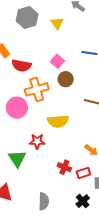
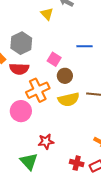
gray hexagon: (27, 18) -> (21, 43), moved
yellow triangle: (57, 23) -> (47, 14), moved
yellow semicircle: (58, 121) -> (69, 99), moved

